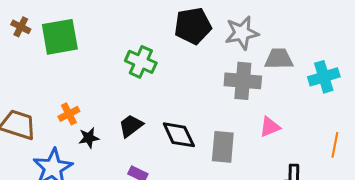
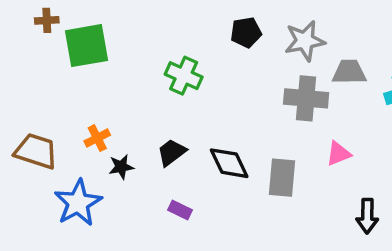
black pentagon: (193, 26) -> (246, 32), size x0.7
brown cross: (21, 27) -> (47, 20), moved, turned -30

